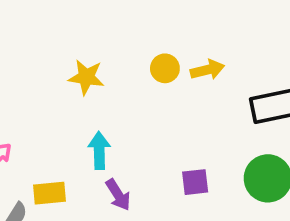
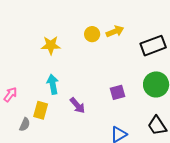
cyan arrow: (99, 151) -> (53, 84), moved
yellow rectangle: (49, 193) -> (41, 110), turned -60

